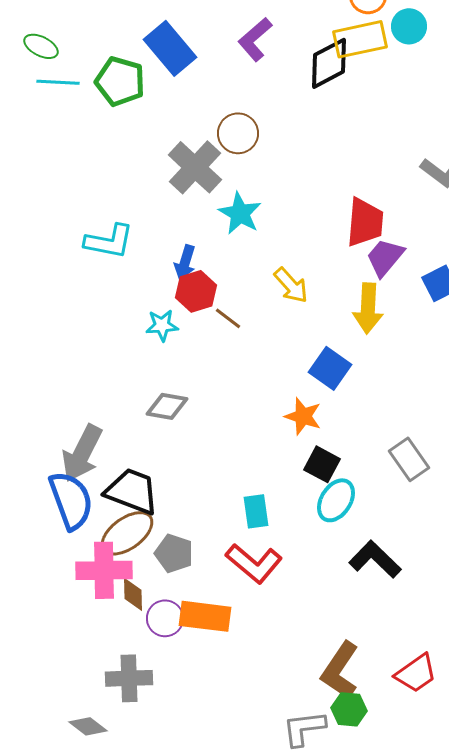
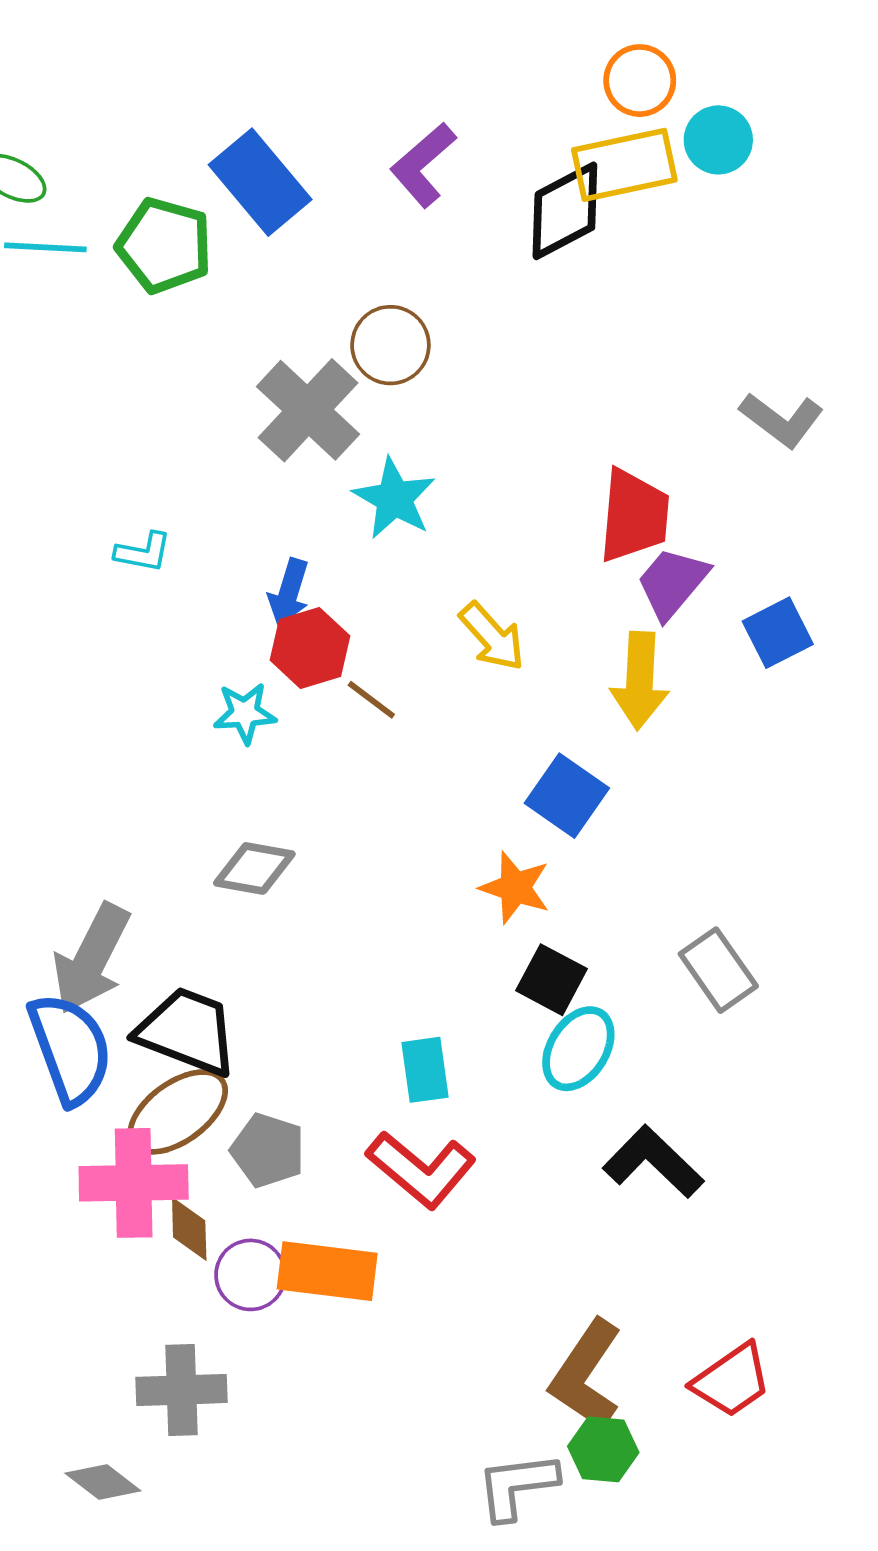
cyan L-shape: (109, 241) -> (143, 552), size x0.6

